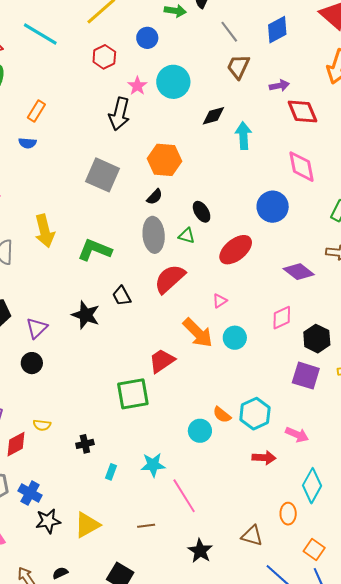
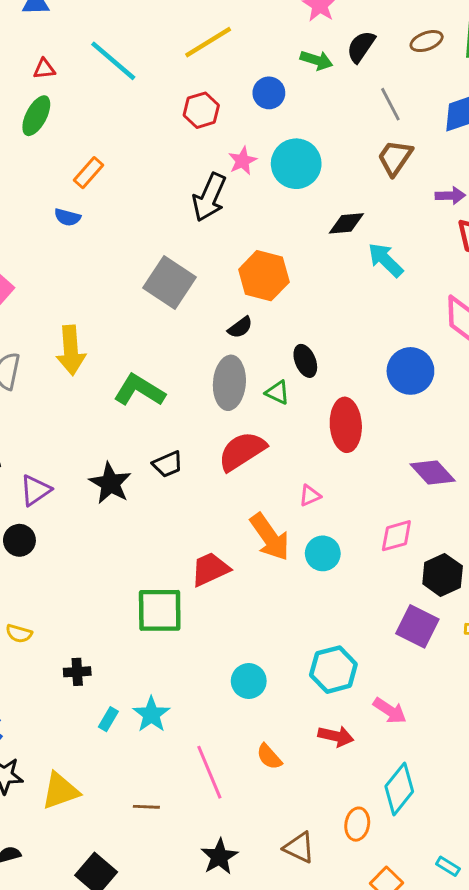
cyan arrow: (243, 136) -> (385, 260), turned -52
red ellipse: (236, 250) -> (346, 425), turned -64
black trapezoid: (122, 296) -> (168, 464), turned -95
orange semicircle: (222, 415) -> (269, 757), moved
cyan star: (153, 465) -> (151, 714), moved, turned 30

